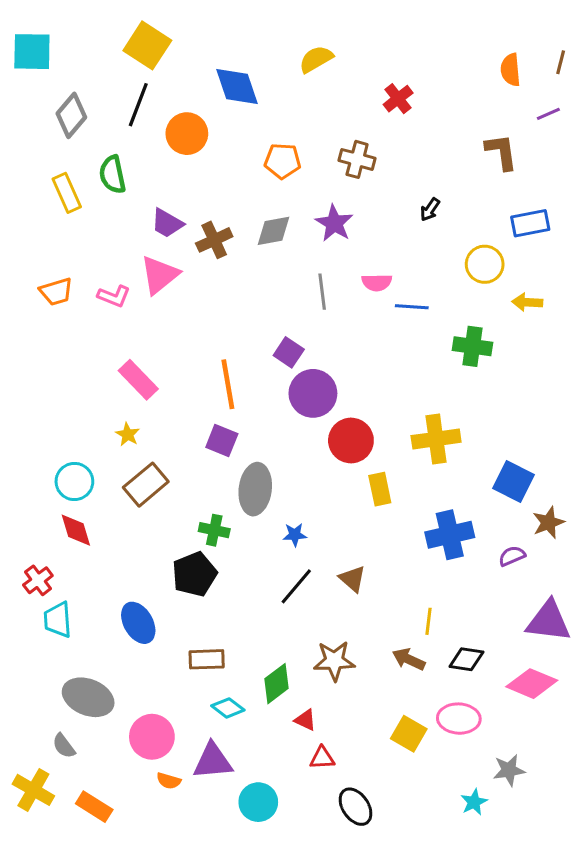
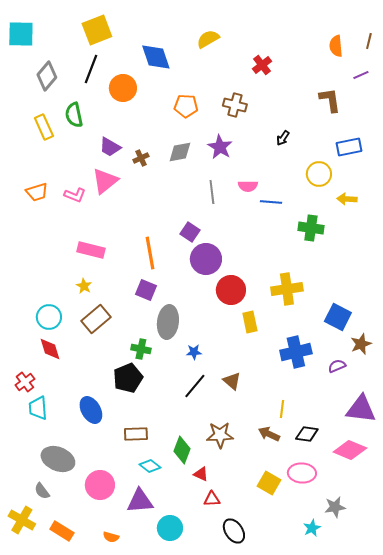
yellow square: (147, 45) -> (97, 30), turned 36
brown cross: (214, 240) -> (141, 158), size x0.7
pink rectangle: (138, 380) -> (91, 250), turned -32
green diamond: (277, 684) -> (182, 450), turned -32
orange semicircle: (169, 781) -> (111, 537), moved

